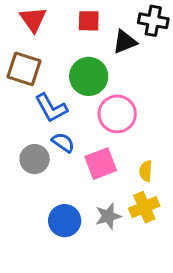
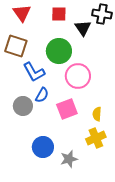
black triangle: (125, 42) -> (83, 28), turned -42
blue semicircle: (63, 143) -> (42, 95), turned 84
gray star: (108, 216) -> (69, 159), moved

